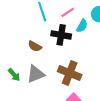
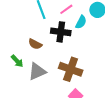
green arrow: (14, 75) -> (17, 61), moved

